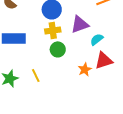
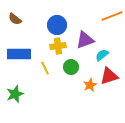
green circle: (58, 49) -> (71, 67), moved
yellow line: (36, 75) -> (45, 68), moved

